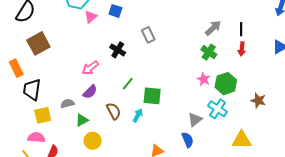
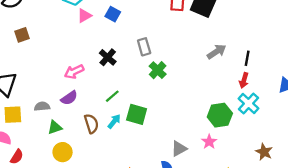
brown square: (38, 43) -> (22, 35), size x0.6
green cross: (209, 52) -> (158, 70), moved
pink star: (204, 79) -> (209, 142), moved
brown star: (258, 101) -> (264, 152), moved
cyan cross: (218, 109) -> (248, 103), moved
cyan arrow: (138, 115) -> (114, 121), moved

